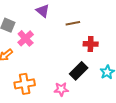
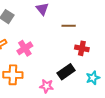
pink cross: (26, 38) -> (25, 48), moved

